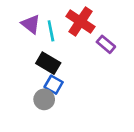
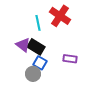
purple triangle: (31, 24) -> (23, 45), moved
purple rectangle: (106, 44) -> (70, 59), moved, turned -32

